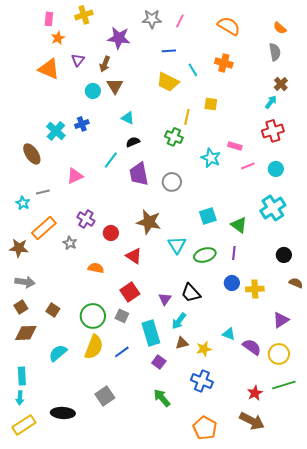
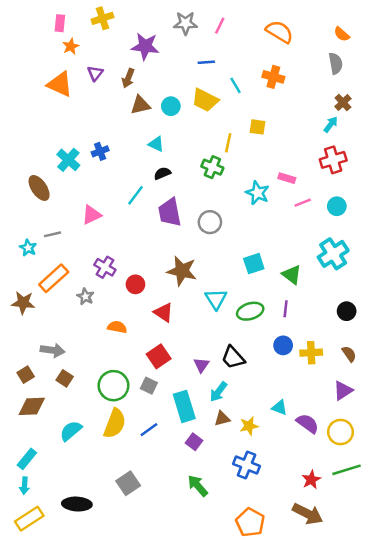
brown triangle: (115, 86) -> (140, 105), turned 48
cyan circle: (93, 91) -> (171, 106), moved
gray arrow: (25, 282) -> (52, 350), moved
brown semicircle: (296, 283) -> (349, 354), moved, turned 32
cyan rectangle: (22, 376) -> (27, 459), turned 42

